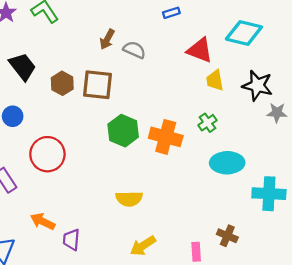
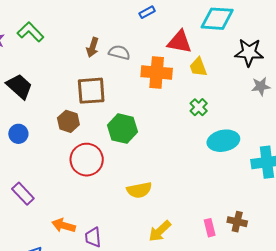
brown hexagon: (62, 83) -> (68, 121), moved
black star: (257, 85) -> (249, 52), moved
orange cross: (166, 137) -> (157, 73), moved
red circle: (47, 154) -> (87, 160), moved
brown cross: (227, 236) -> (237, 222), moved

